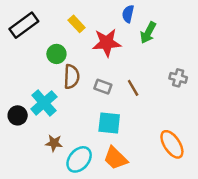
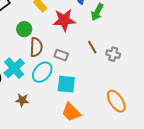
gray cross: (178, 78) -> (113, 54), moved
brown line: (133, 88) -> (92, 47), moved
cyan ellipse: (79, 159) -> (42, 72), moved

